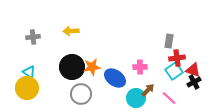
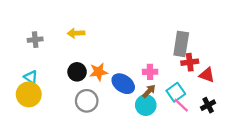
gray rectangle: (169, 41) -> (181, 44), size x1.6
black circle: (72, 67) -> (77, 72), size x0.7
cyan square: (174, 71) -> (176, 92), moved
black cross: (194, 82) -> (208, 105), moved
brown arrow: (148, 90) -> (149, 91), moved

